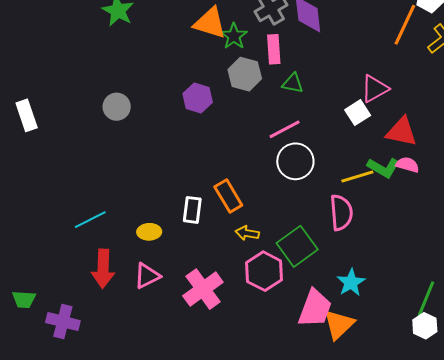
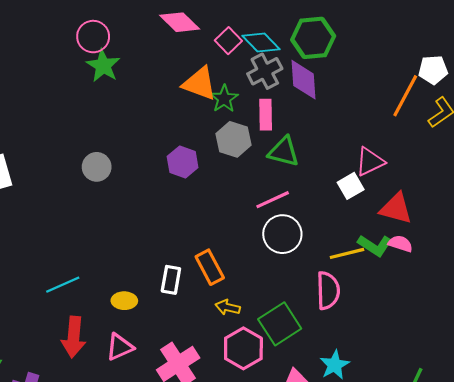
green triangle: (293, 83) -> (284, 152), size x1.4

